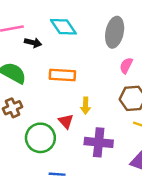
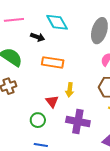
black arrow: (33, 43) -> (38, 37), moved
green circle: (40, 138) -> (38, 120), moved, size x0.6

